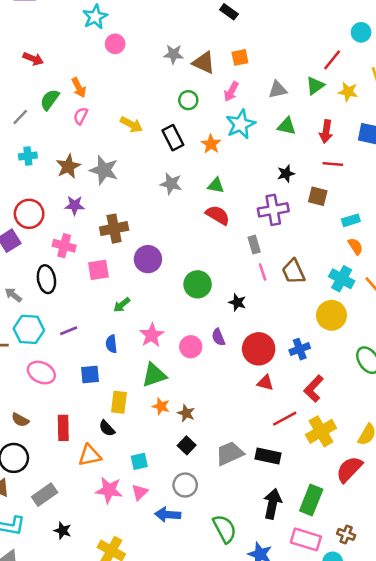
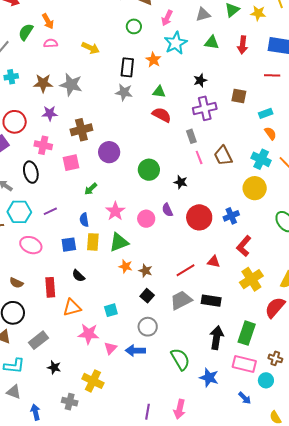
pink semicircle: (81, 116) -> (51, 43), turned 64
black rectangle: (173, 138) -> (127, 67), moved, turned 36
red line: (333, 164) -> (272, 75), moved
brown star: (68, 166) -> (43, 83), turned 30
black star: (286, 174) -> (200, 80), moved
red triangle: (265, 383) -> (214, 262), moved
yellow rectangle: (119, 402) -> (93, 242), moved
red line: (285, 419) -> (185, 270), moved
black semicircle: (107, 428) -> (78, 276), moved
pink triangle: (140, 492) -> (110, 348), moved

